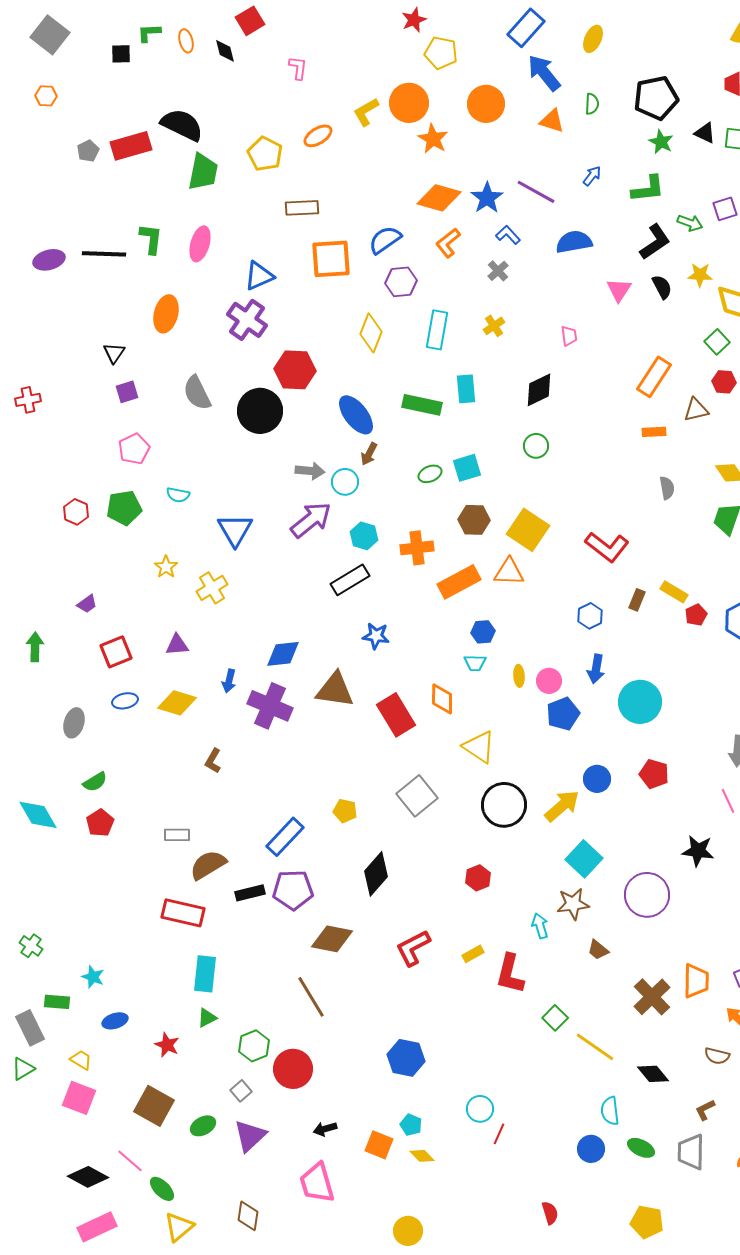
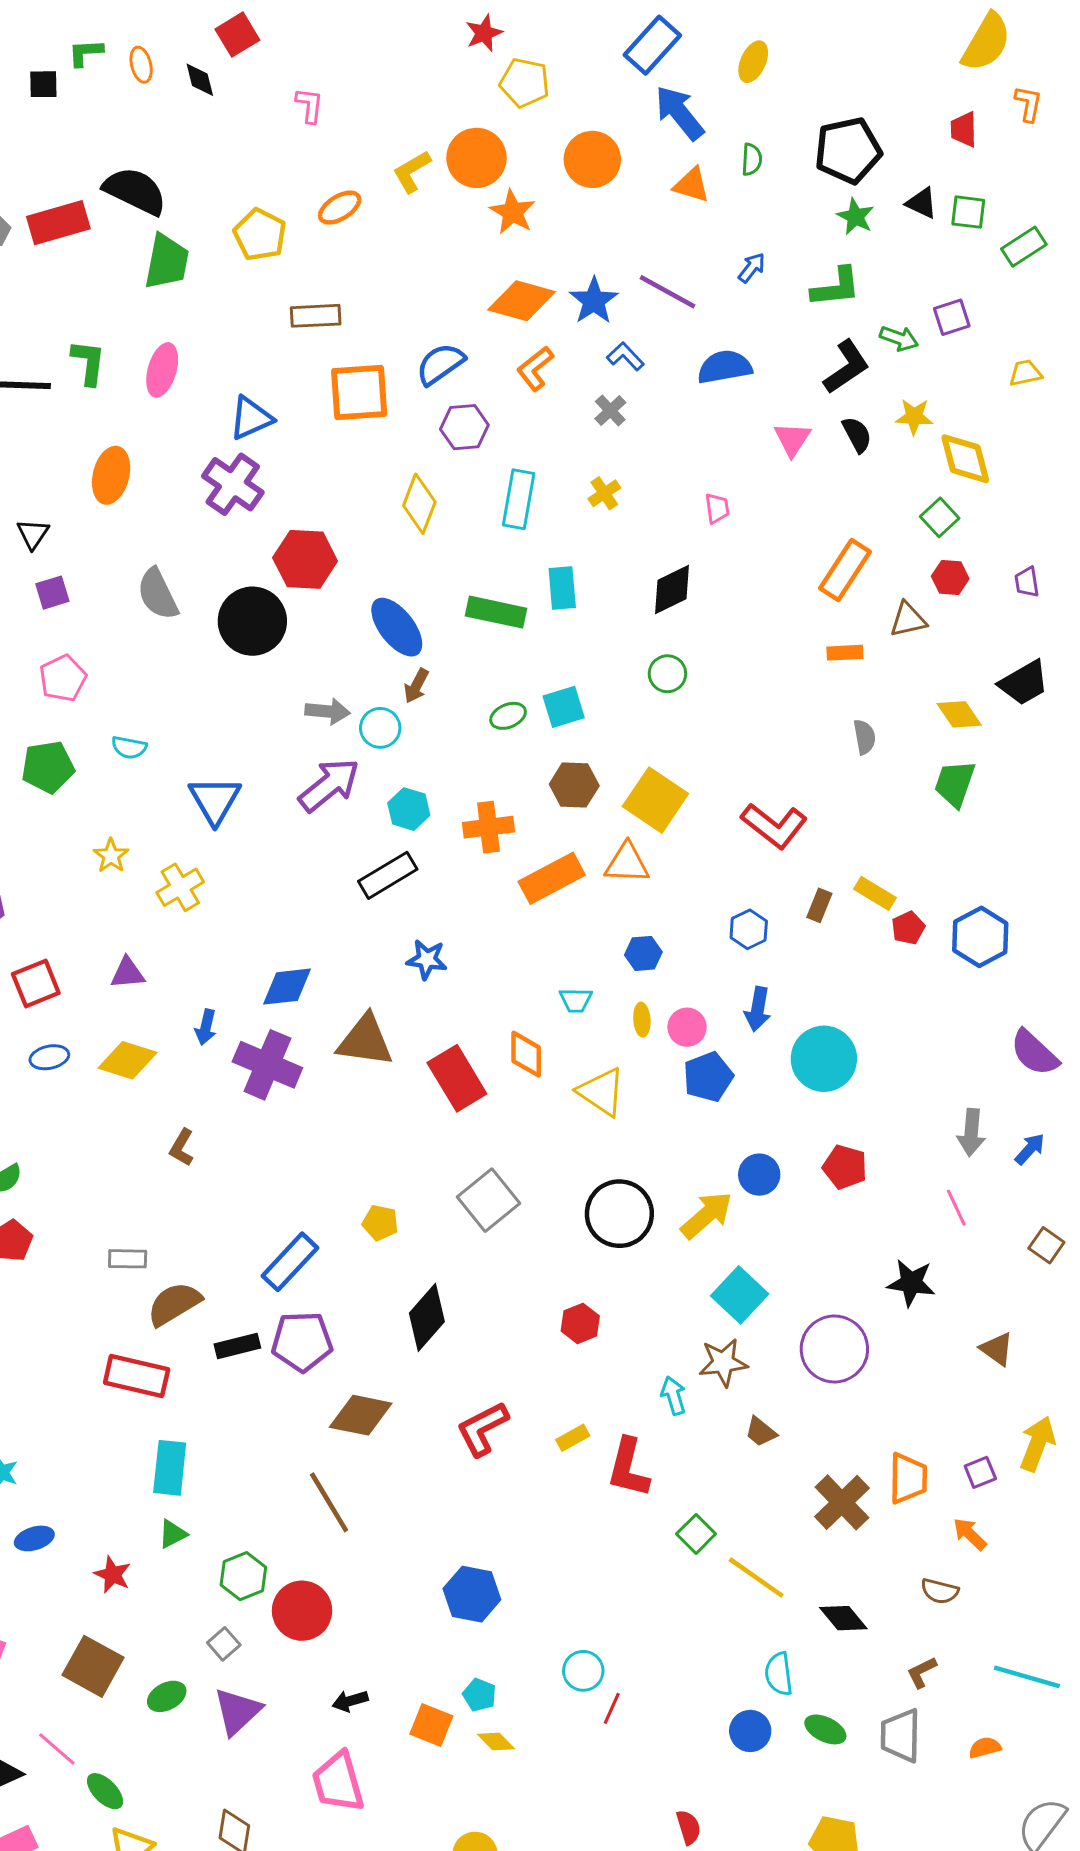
blue hexagon: (483, 632) -> (643, 953), moved
yellow triangle: (479, 747) -> (601, 1092), moved

